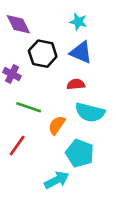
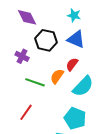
red semicircle: (76, 84) -> (72, 64), turned -48
cyan semicircle: (90, 112) -> (83, 86), turned -60
orange semicircle: (57, 125) -> (57, 76), moved

